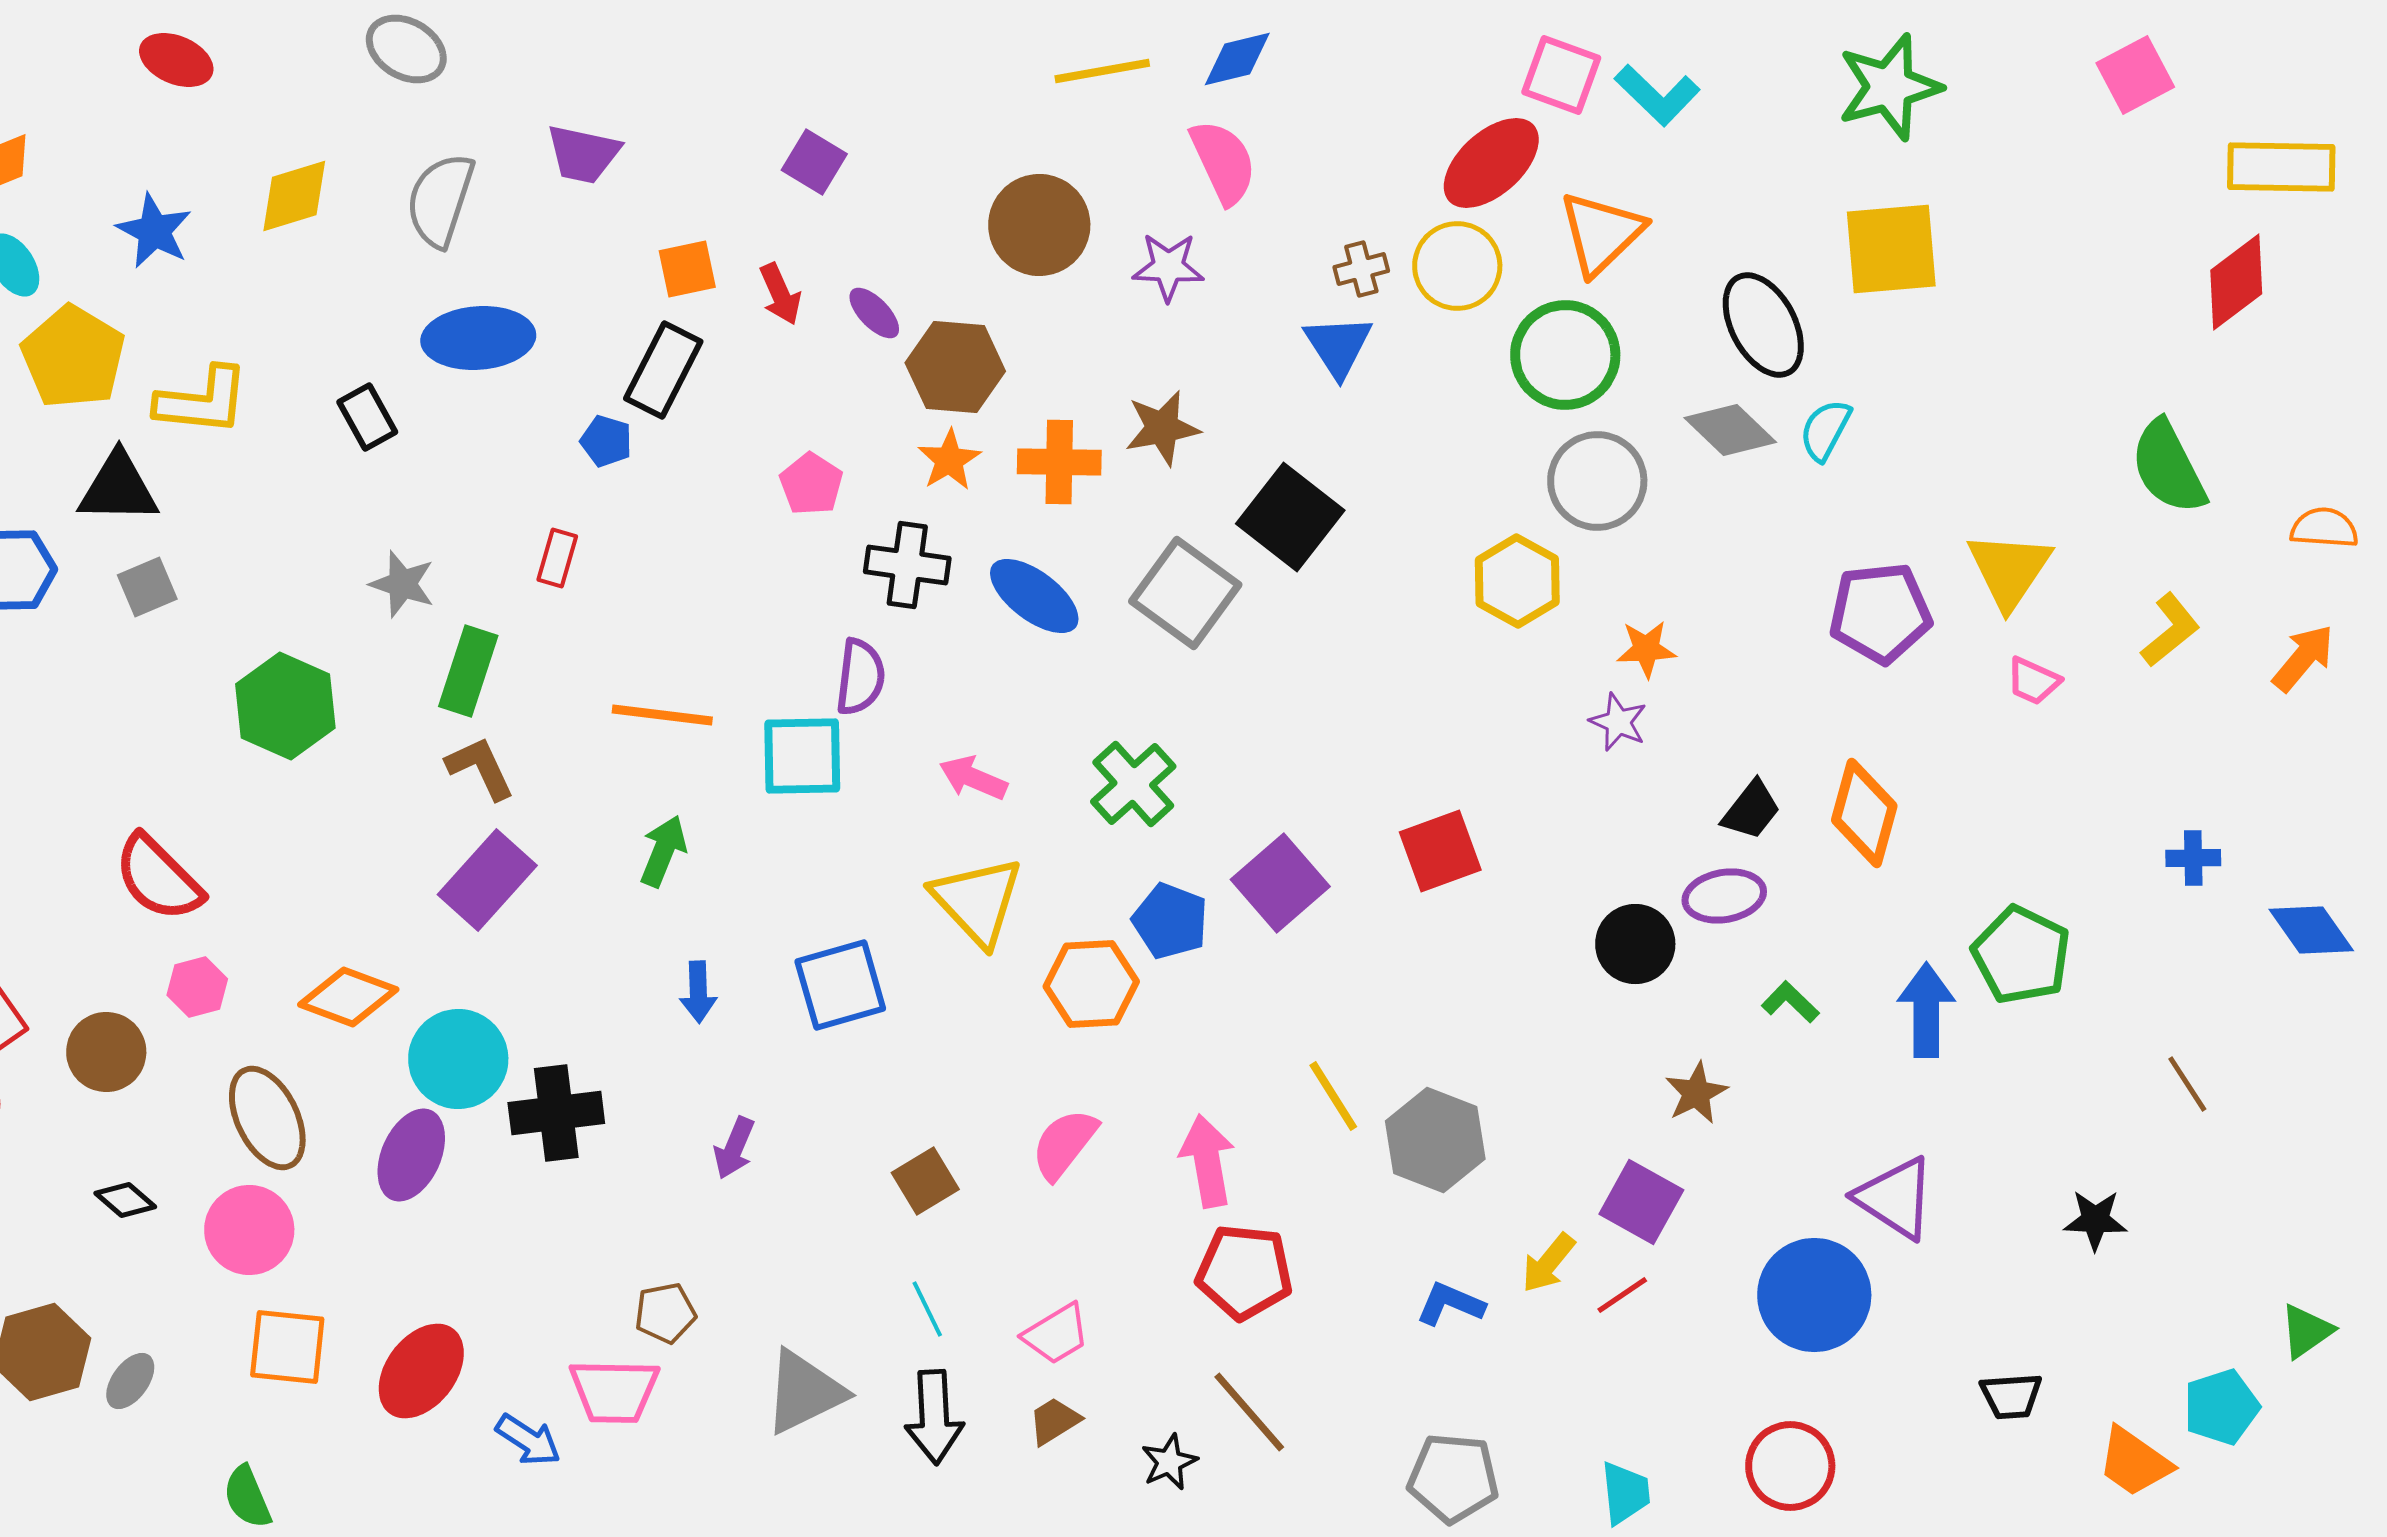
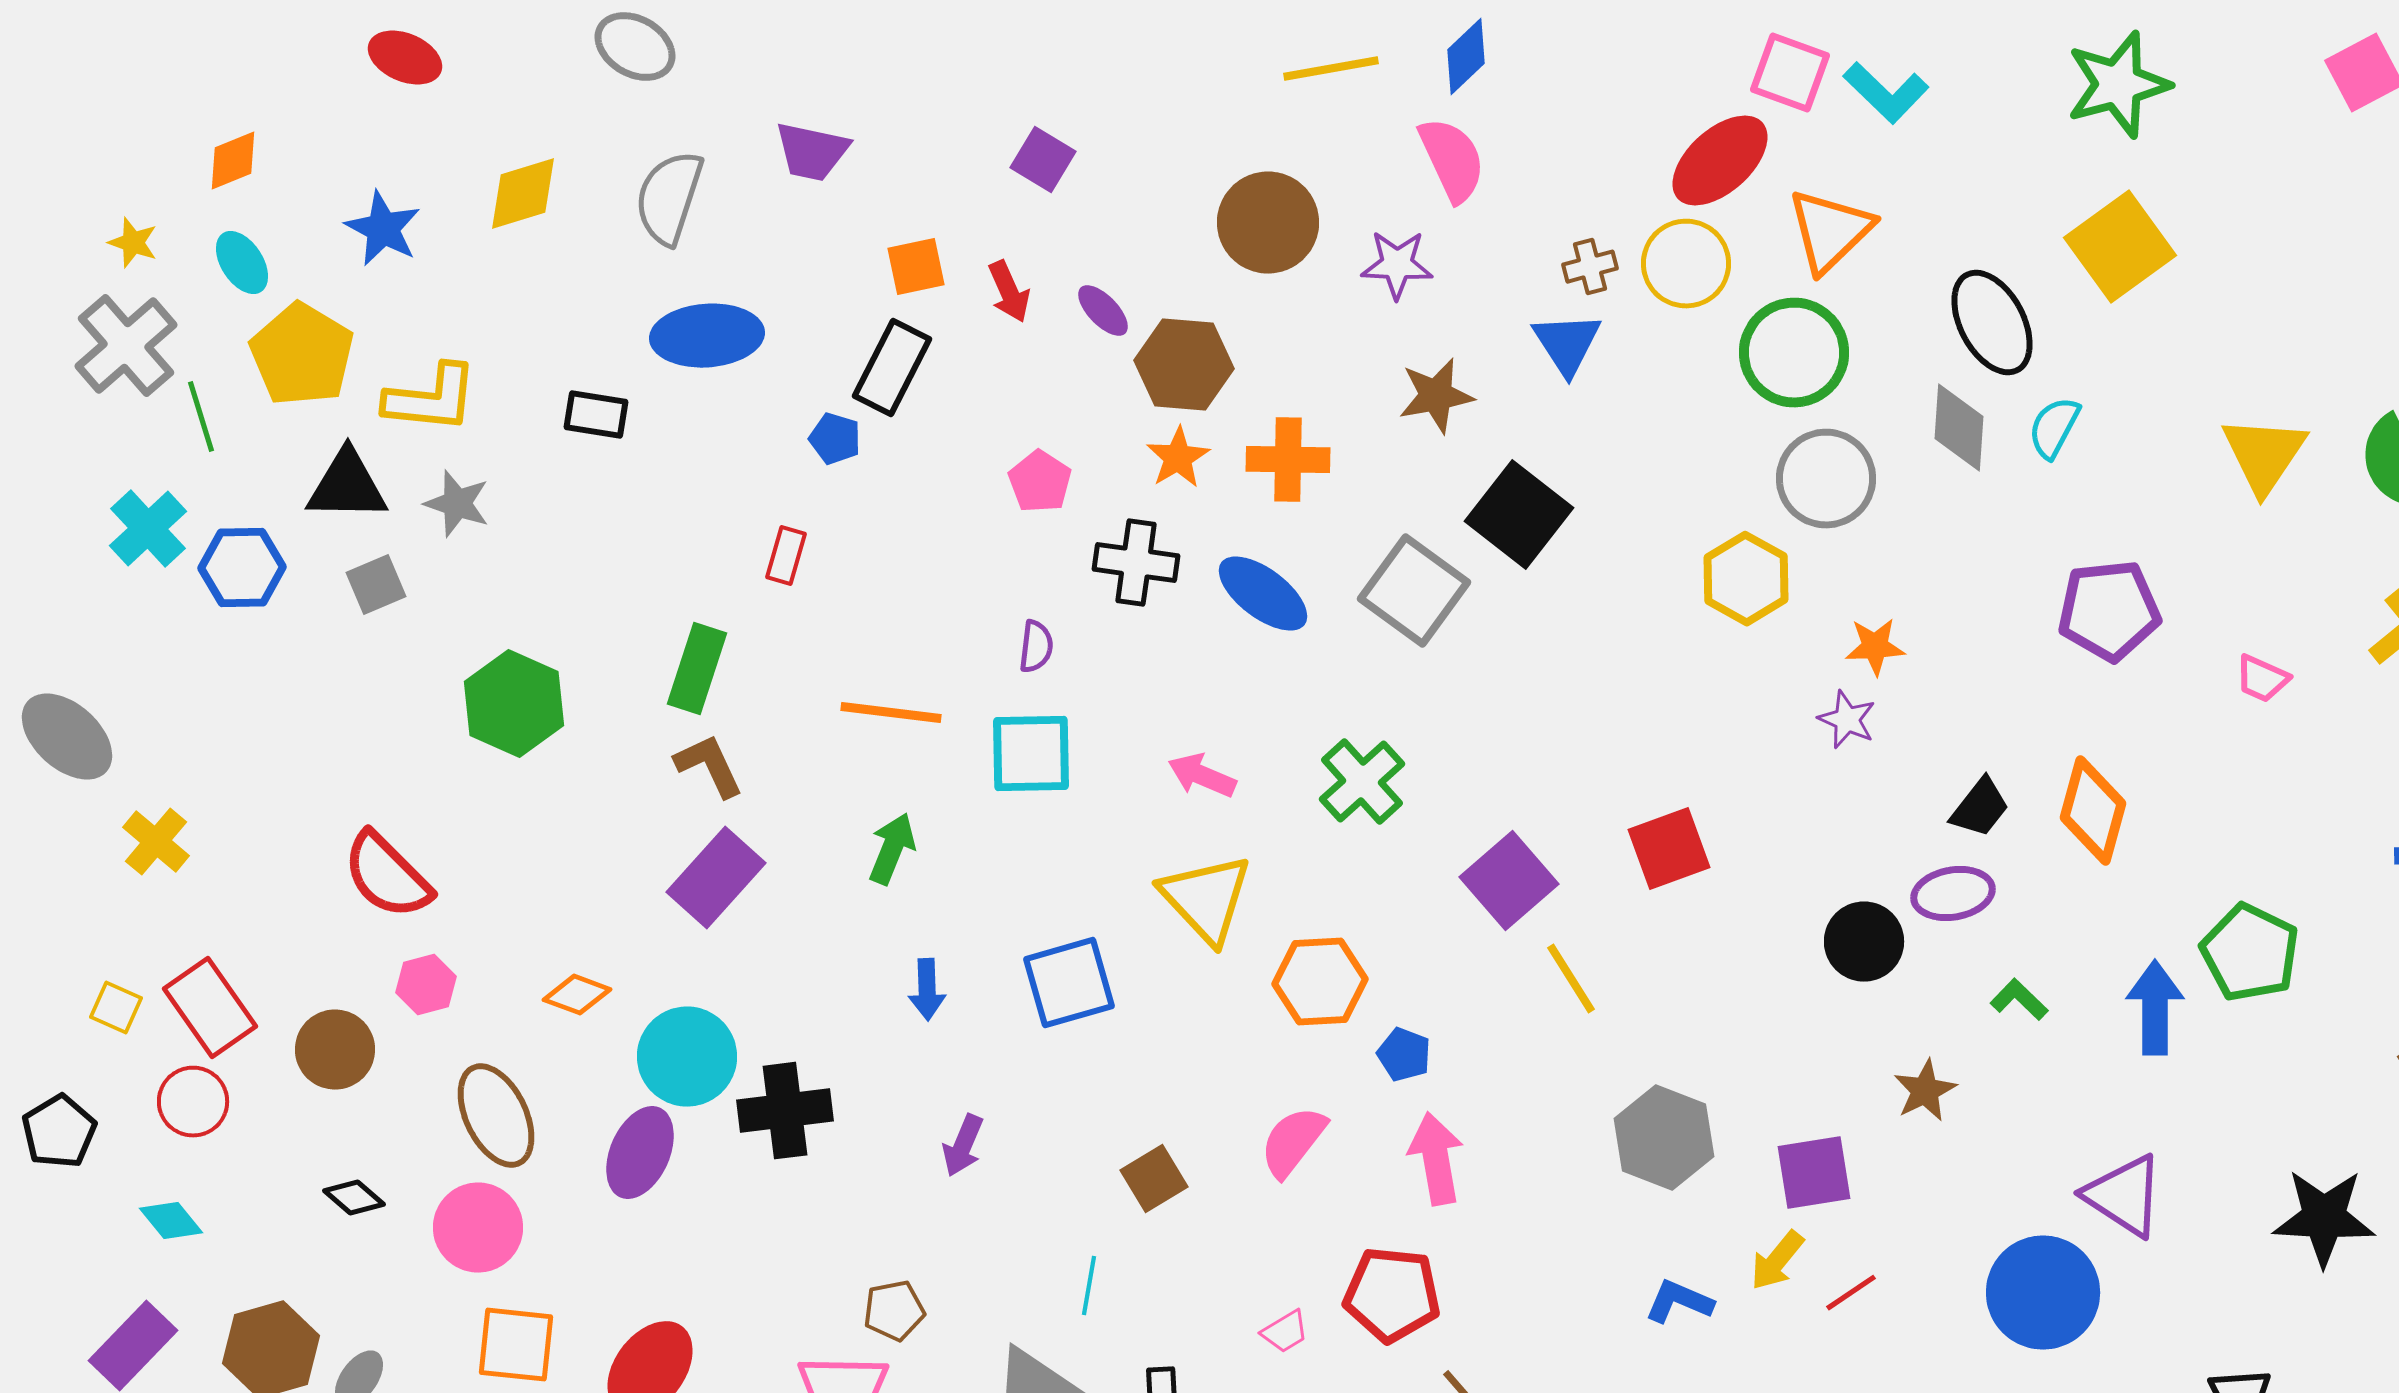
blue diamond: (1237, 59) -> (1466, 57), turned -30
yellow square: (1891, 249) -> (2120, 247), turned -31
black rectangle: (367, 417) -> (596, 415), turned -52
brown star: (1162, 428) -> (1436, 396), moved
gray diamond: (1730, 430) -> (1959, 428), turned 50
yellow triangle: (2009, 570) -> (2264, 455), moved
gray star: (402, 584) -> (457, 504), moved
purple semicircle: (860, 677) -> (1036, 647), moved, size x0.7
blue pentagon: (1170, 921) -> (1404, 1055), moved, size x0.7
orange diamond: (348, 997) -> (577, 995), size x0.7
yellow line: (1333, 1096) -> (1571, 979), moved
purple square: (1641, 1202) -> (1814, 1173), moved, turned -38
black star: (2095, 1220) -> (2324, 1218), size x1.6
red pentagon: (1244, 1272) -> (1392, 1295), moved
cyan line: (927, 1309) -> (1089, 1286), moved, turned 36
pink trapezoid: (1056, 1334) -> (1285, 1332), size x0.7

